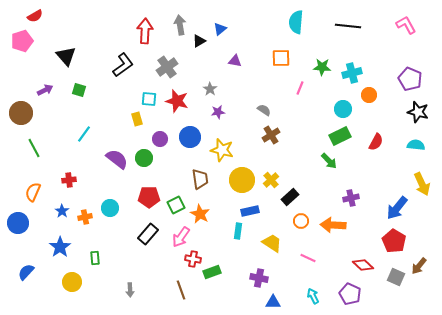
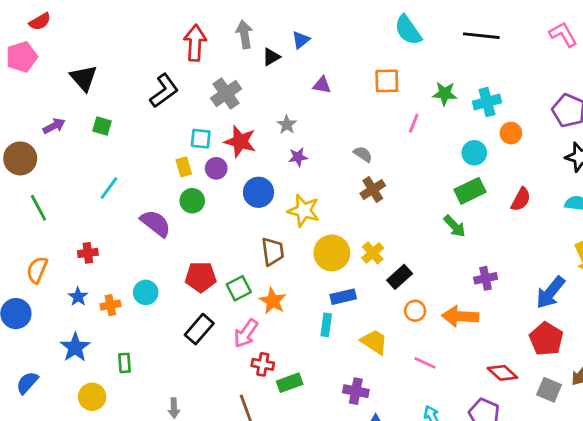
cyan semicircle: (296, 22) -> (408, 30), turned -40
purple circle: (160, 139) -> (216, 168), moved
green circle: (144, 158) -> (192, 201), moved

